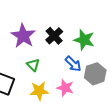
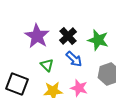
blue arrow: (73, 64) -> (74, 59), moved

